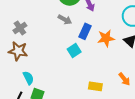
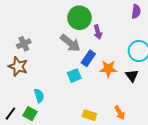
gray arrow: (65, 20) -> (70, 43), size x1.5
cyan semicircle: (28, 78) -> (39, 96), moved

